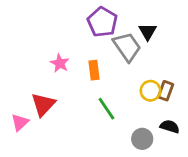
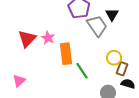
orange rectangle: (94, 70) -> (66, 54), moved, size x1.5
brown rectangle: (166, 91) -> (122, 69), moved
red triangle: (43, 104) -> (27, 39), moved

